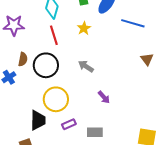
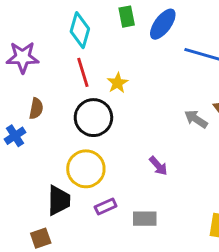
yellow star: (84, 28) -> (118, 83), moved
black circle: (46, 65) -> (93, 118), moved
gray arrow: (86, 66) -> (196, 119), moved

